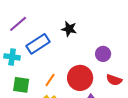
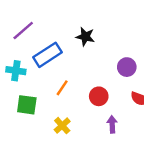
red circle: (80, 78) -> (99, 96), size x0.6
orange line: (50, 80) -> (62, 88), moved

